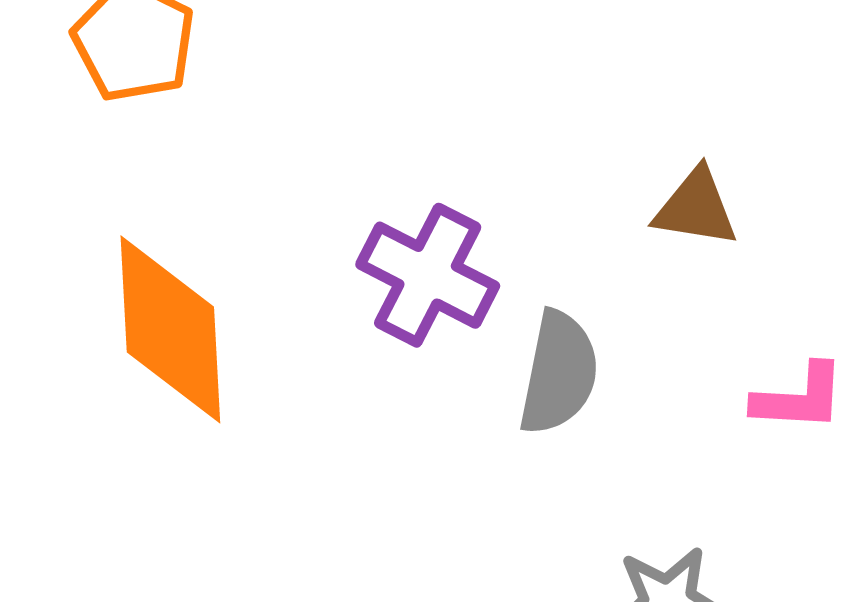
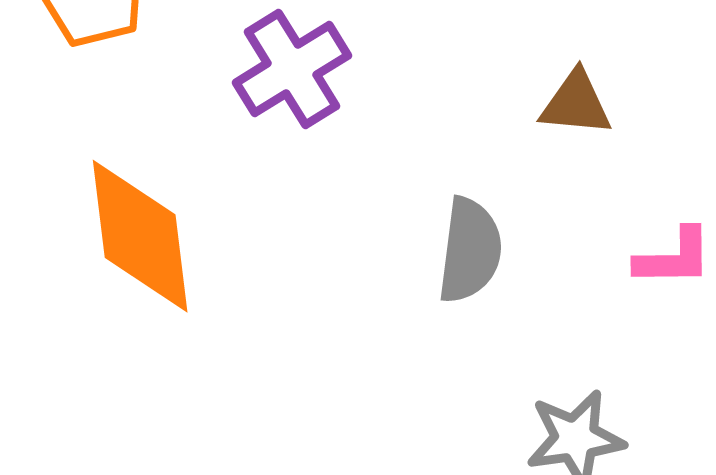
purple cross: (428, 275) -> (292, 69), moved, turned 35

